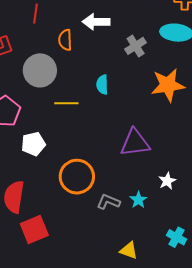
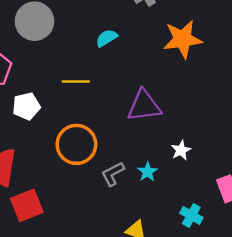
cyan semicircle: (102, 85) -> (107, 38), turned 60
yellow line: (66, 103) -> (76, 81), moved
gray L-shape: (108, 202) -> (113, 174), turned -50

